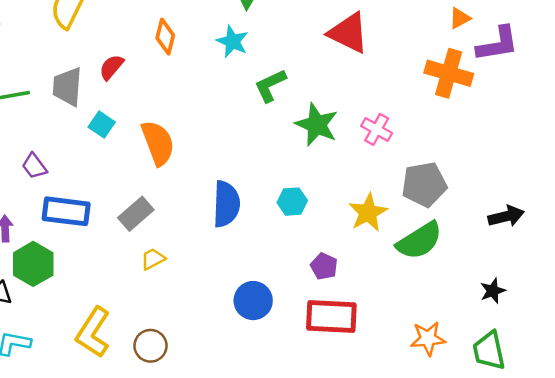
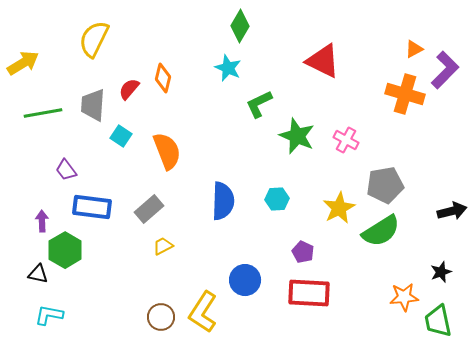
orange diamond: (165, 37) -> (163, 78), moved
purple L-shape: (498, 44) -> (445, 70), turned -36
yellow L-shape: (93, 332) -> (203, 312), moved
orange star: (428, 338) -> (404, 297), moved

